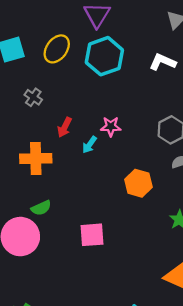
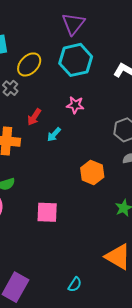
yellow ellipse: (57, 49) -> (29, 64), moved
pink star: (111, 127) -> (75, 105), moved

